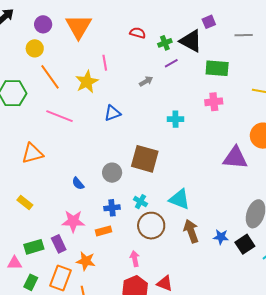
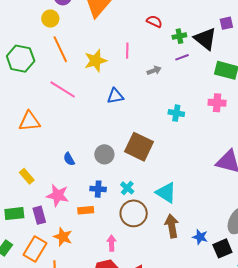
pink line: (105, 63) -> (127, 51), moved
yellow rectangle: (25, 202) -> (27, 176), moved

